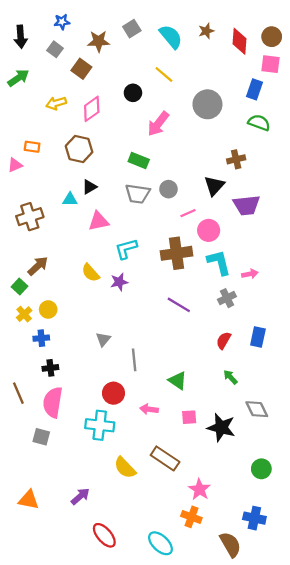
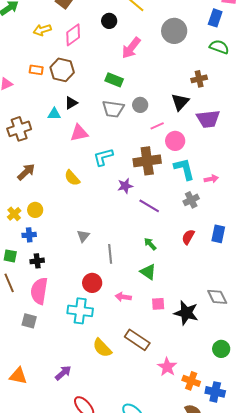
orange rectangle: (32, 147) -> (36, 70), moved
purple star: (119, 282) -> (125, 186), moved
green square: (19, 287) -> (10, 256), moved, turned -32
green arrow: (230, 377) -> (150, 244), moved
orange cross: (191, 517) -> (191, 381), moved

